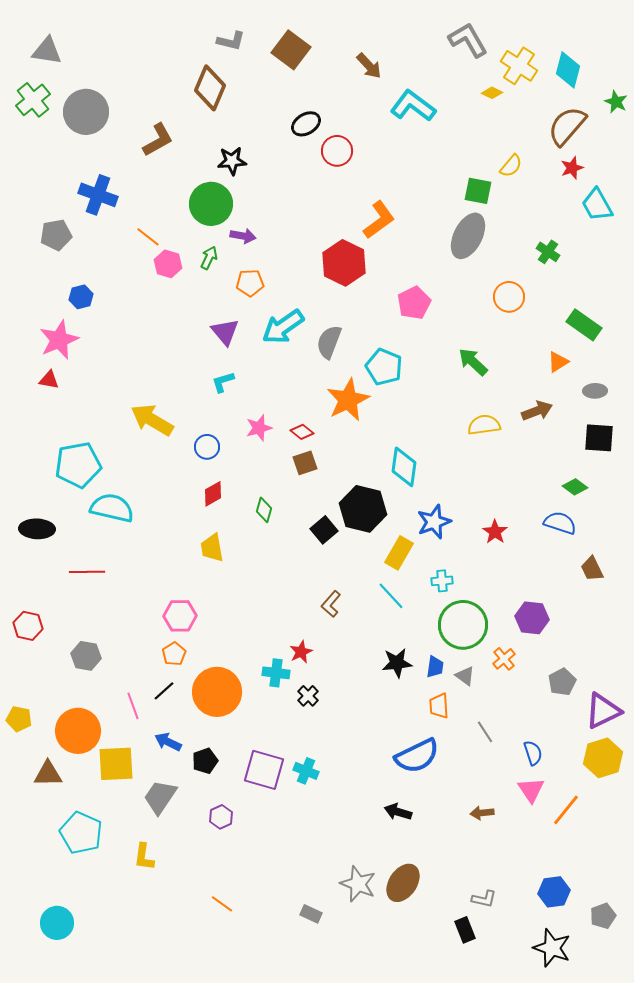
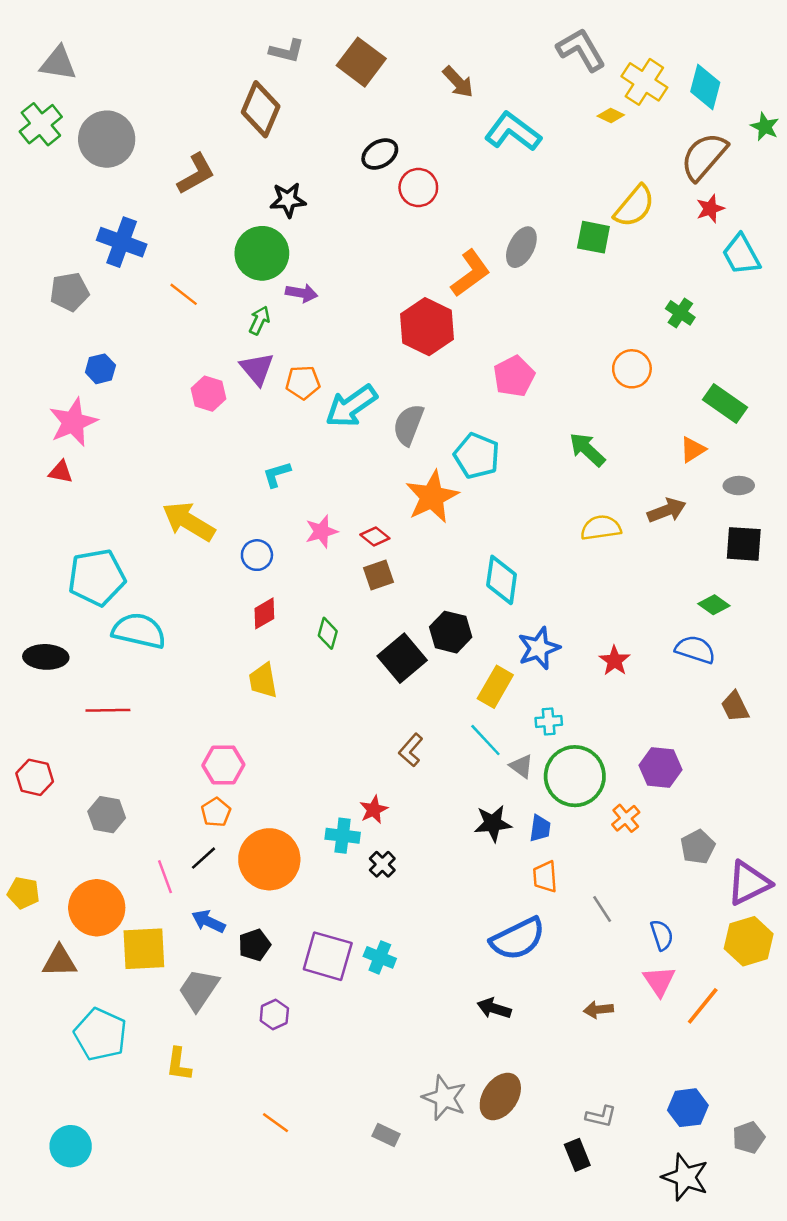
yellow semicircle: (511, 166) -> (634, 206), size x1.5
gray ellipse: (468, 236) -> (521, 247), moved, size x0.7
pink hexagon: (168, 264) -> (208, 394), moved
orange pentagon: (250, 283) -> (303, 382), moved
purple triangle: (225, 332) -> (257, 369), moved
black hexagon: (363, 509) -> (451, 632), size x0.7
black square: (324, 530) -> (402, 658), size x1.4
gray triangle: (465, 676) -> (521, 766), moved

